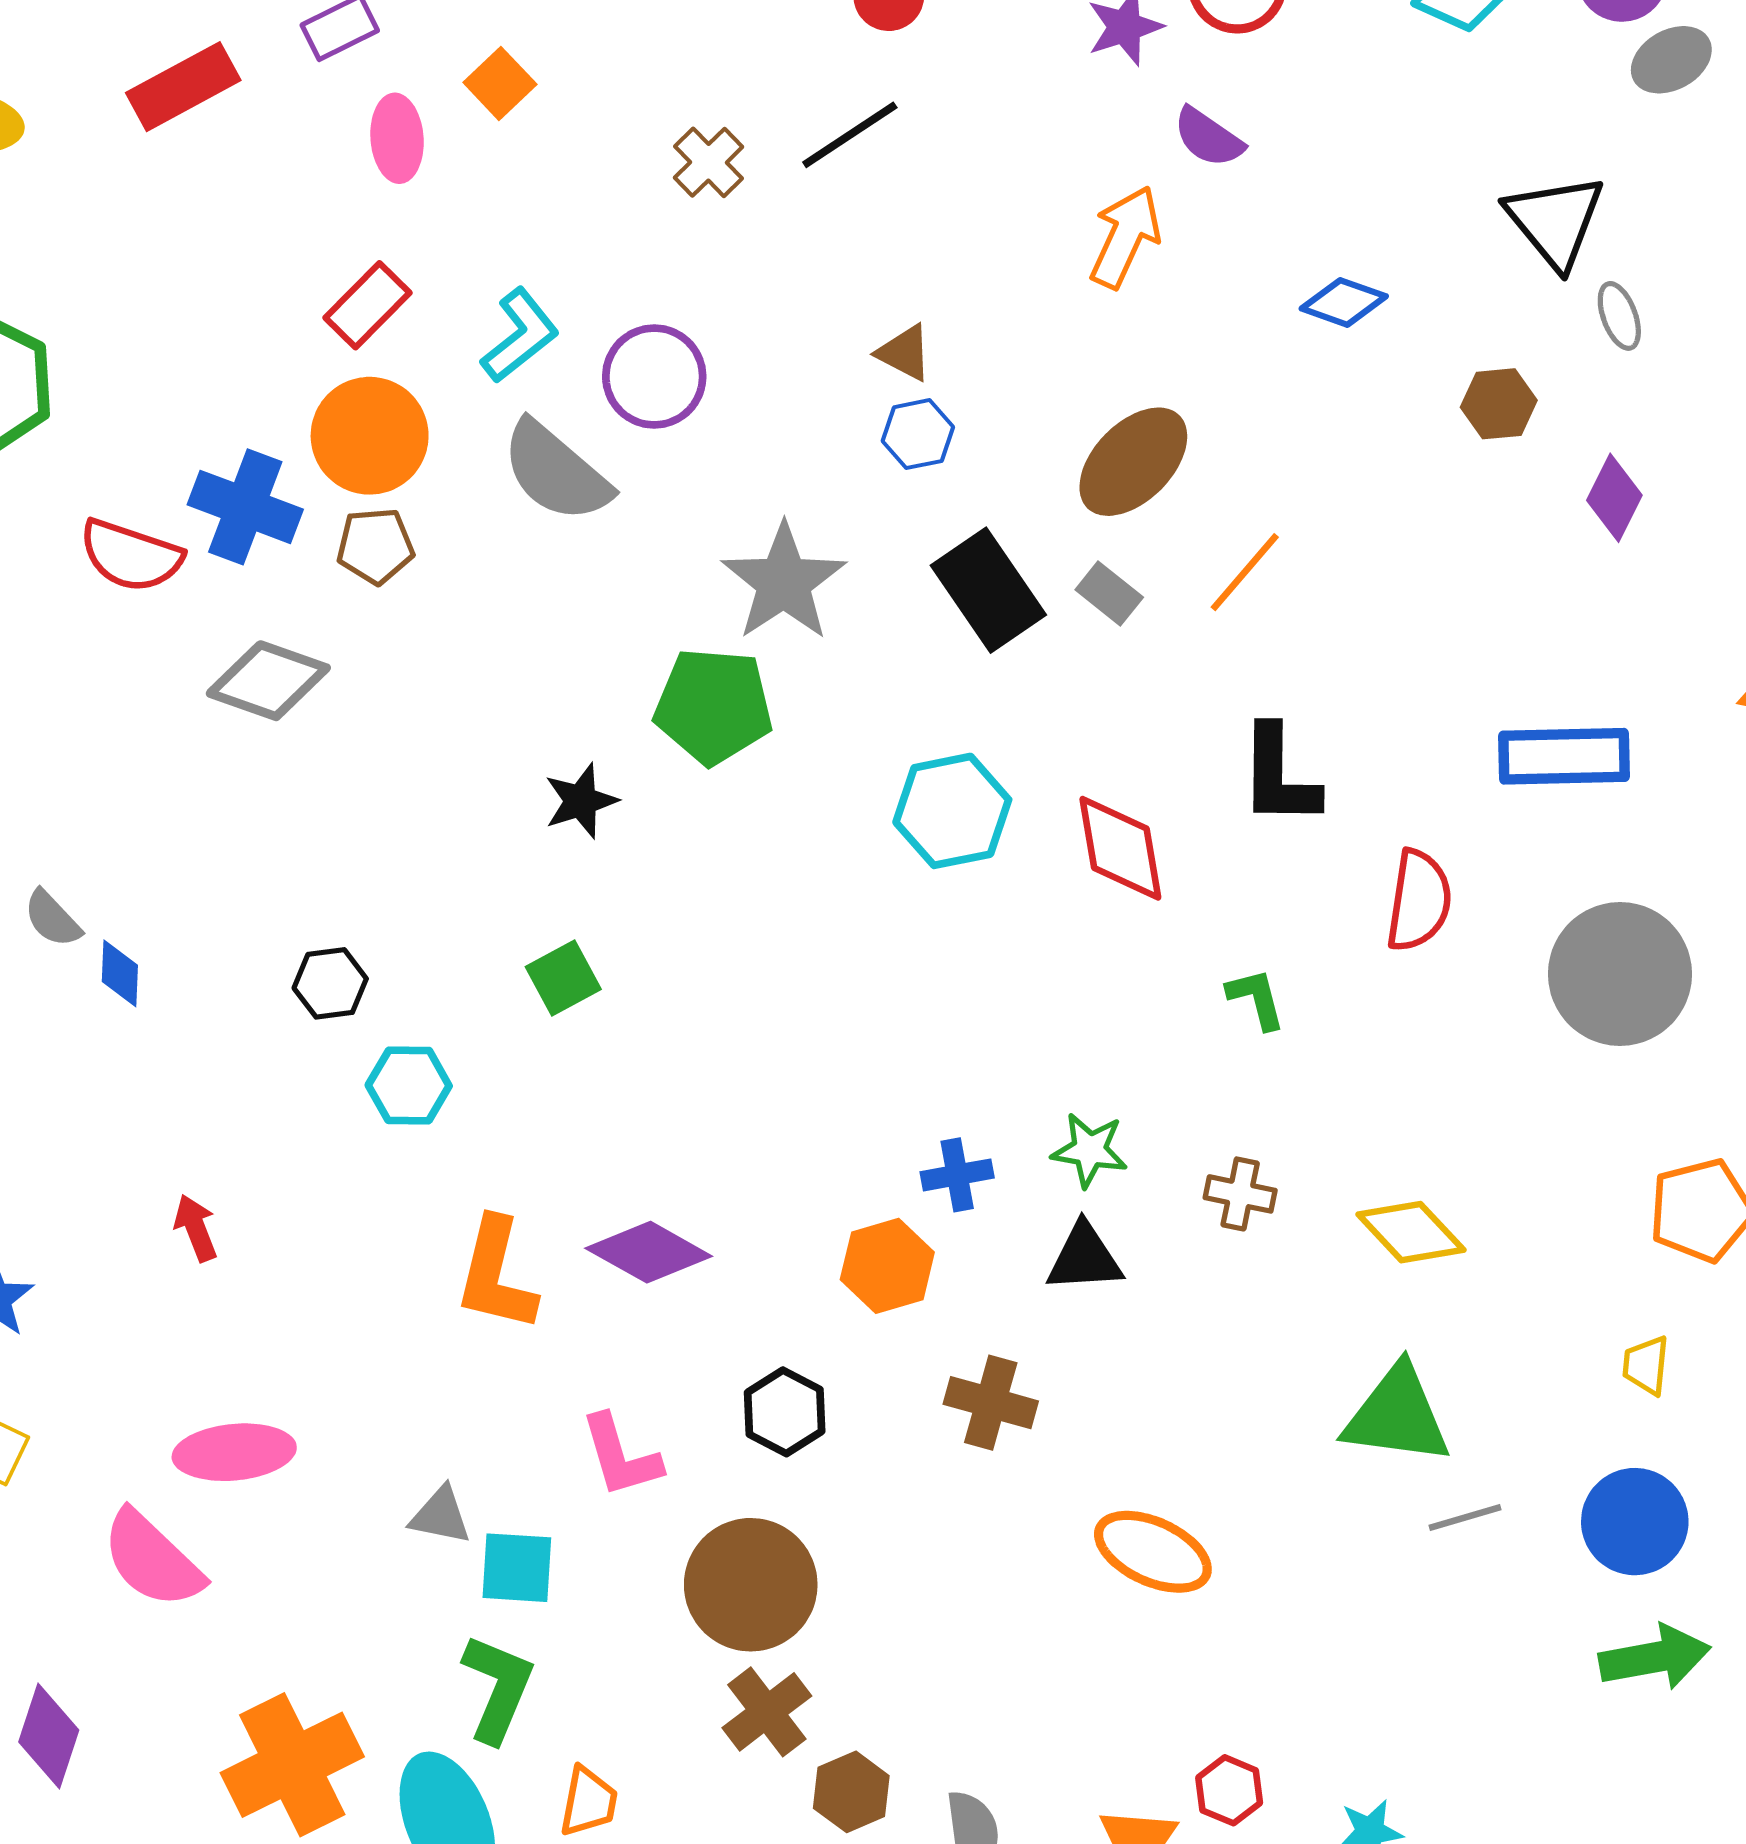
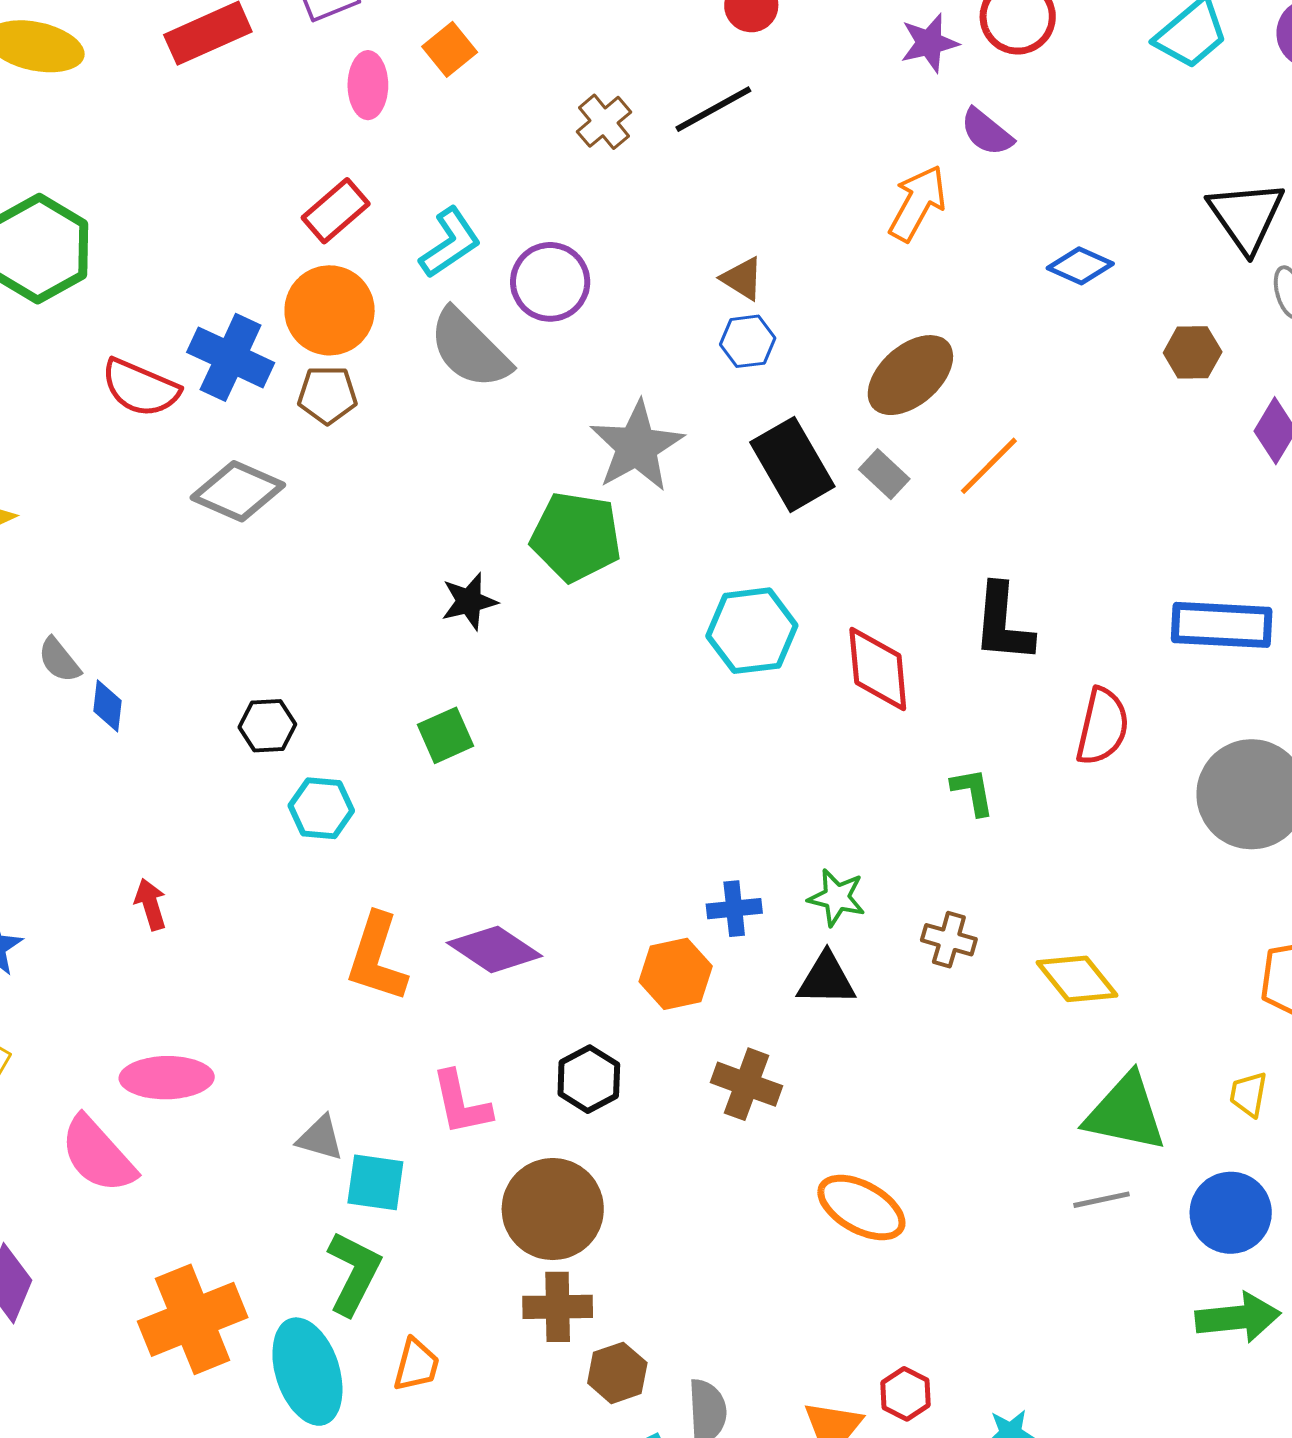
green triangle: (1397, 1415) -> (1125, 1113), moved
brown cross: (767, 1712) -> (558, 1307), turned 32

